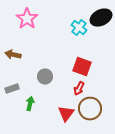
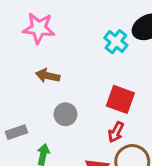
pink star: (27, 19) -> (39, 28), turned -30
brown arrow: (13, 55) -> (48, 76), moved

